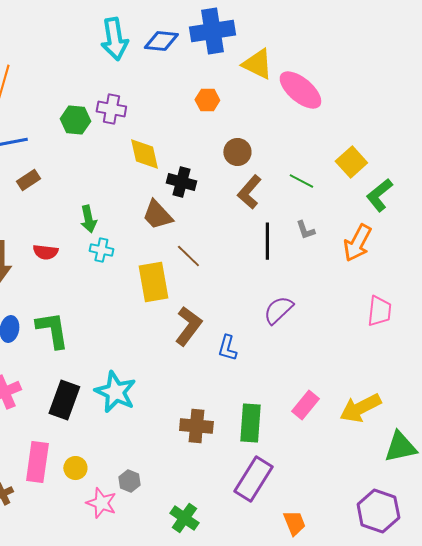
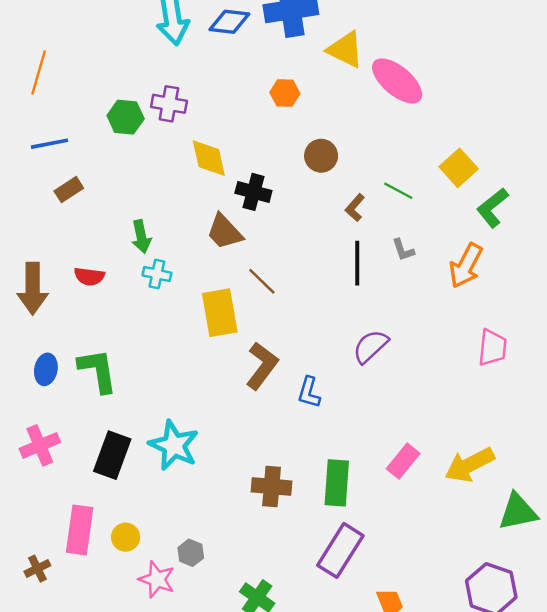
brown L-shape: (249, 192) -> (355, 208), moved, size x0.7

